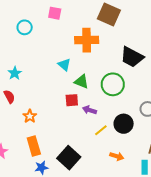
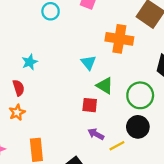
purple arrow: (89, 110) -> (96, 134), moved
orange star: (30, 116) -> (17, 112), moved
black circle: (124, 124) -> (138, 127), moved

